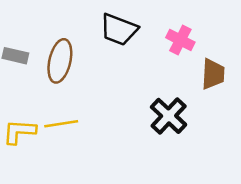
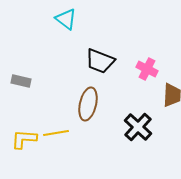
brown ellipse: (60, 61) -> (88, 104), moved

